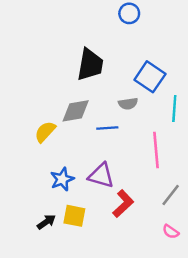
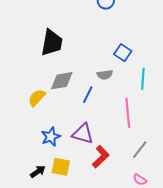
black trapezoid: (90, 65) -> (52, 43), moved
blue square: (150, 77) -> (123, 53), size x0.7
blue line: (107, 128) -> (88, 95), turned -60

